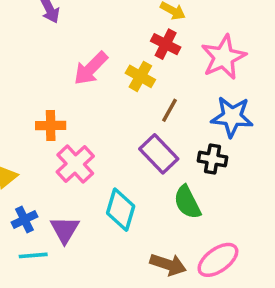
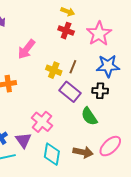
yellow cross: (140, 76) -> (54, 70), moved
pink cross: (75, 164) -> (42, 122), moved
cyan diamond: (121, 210) -> (52, 154), moved

